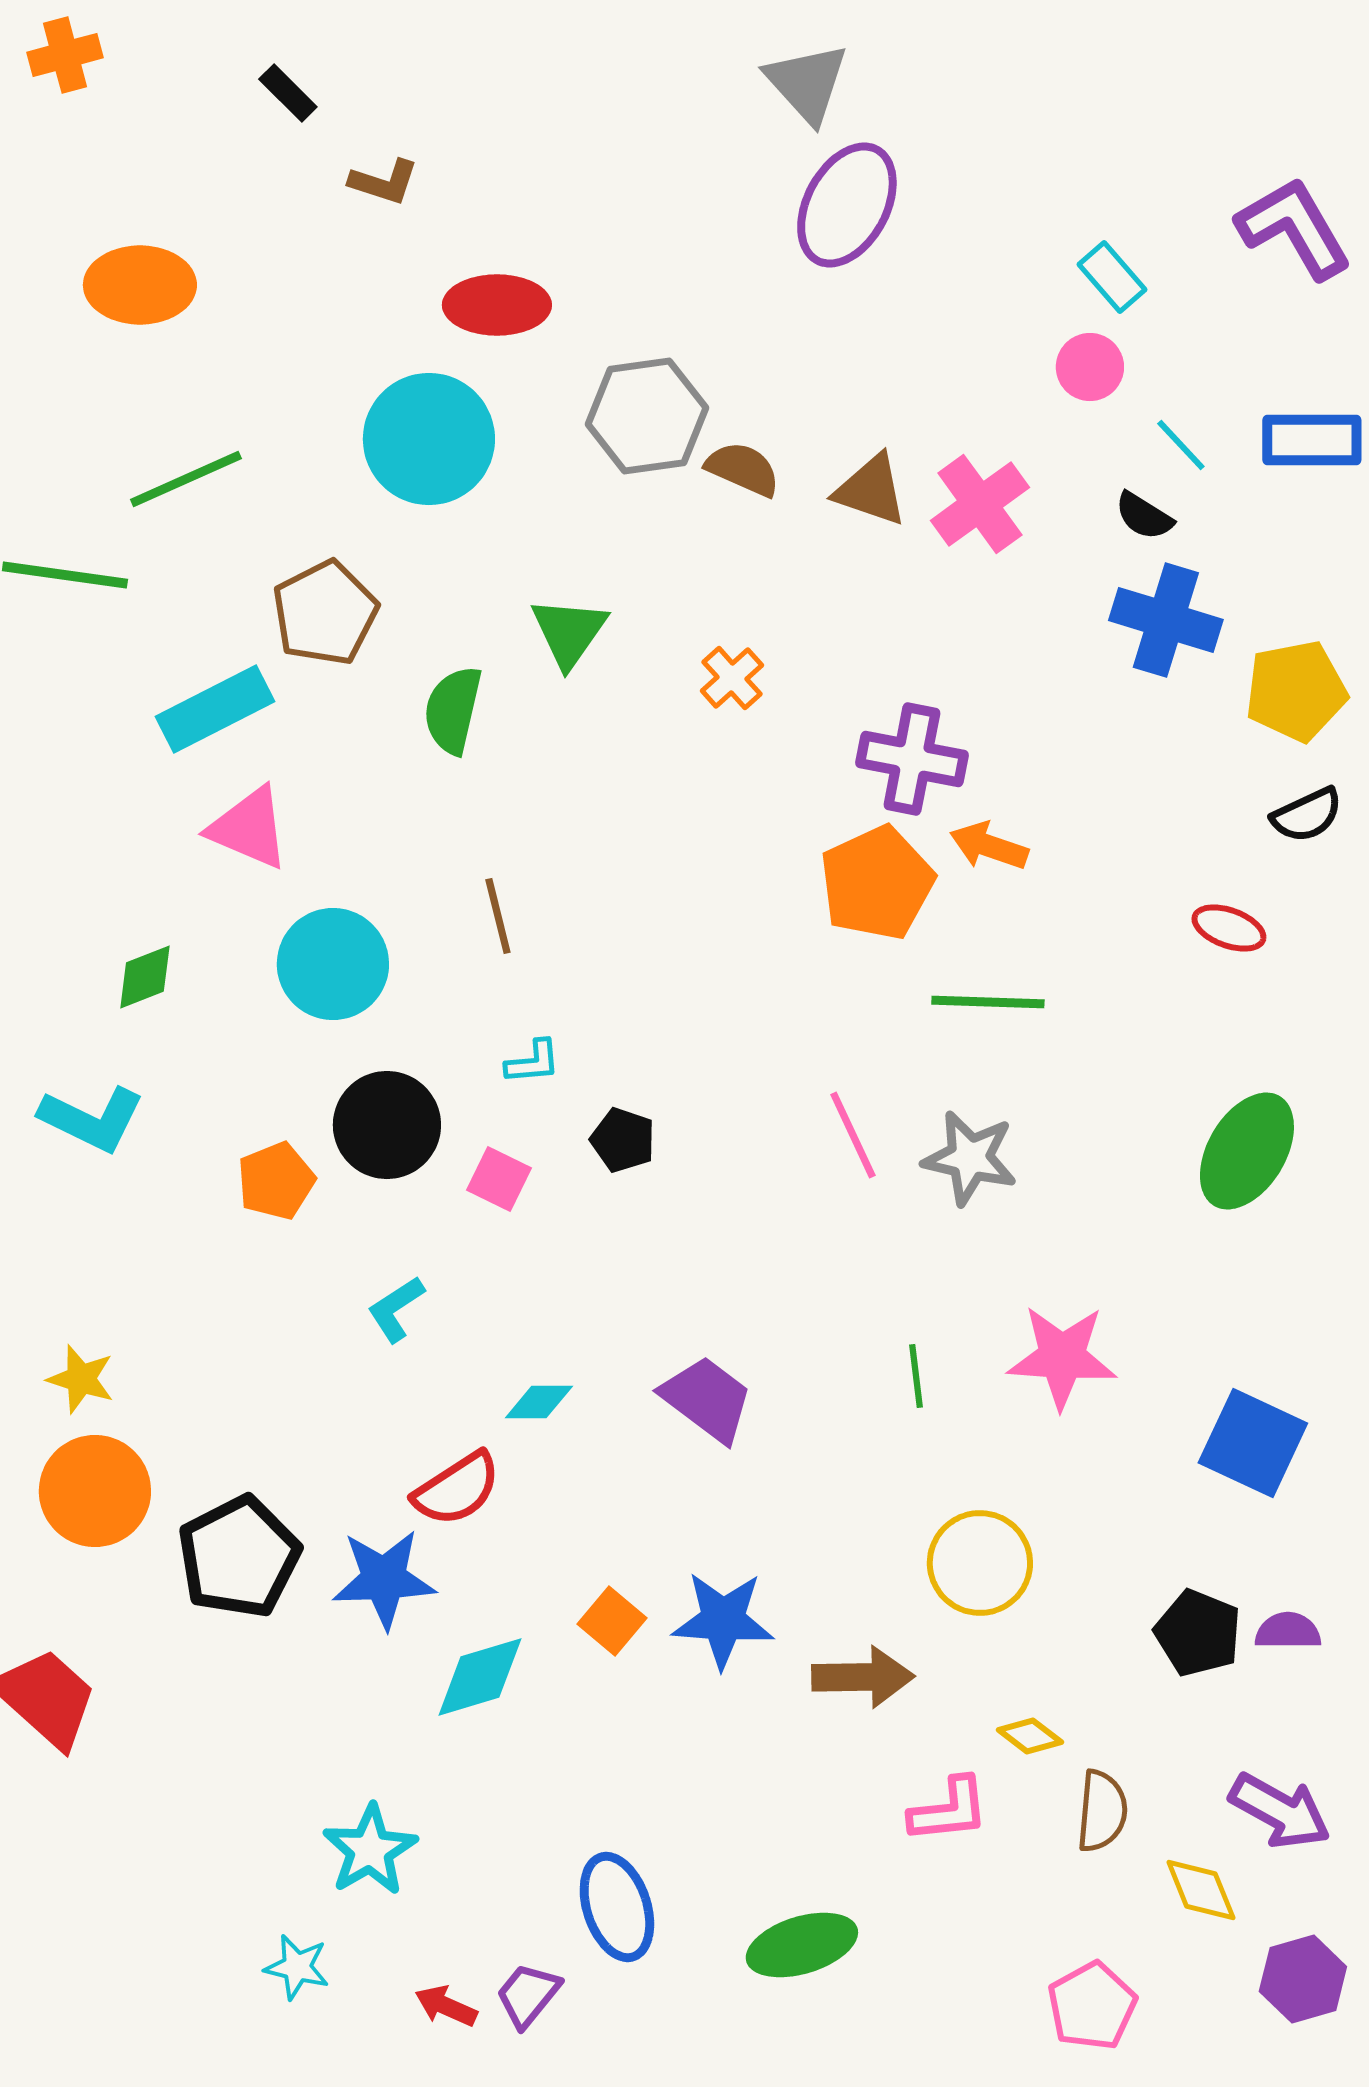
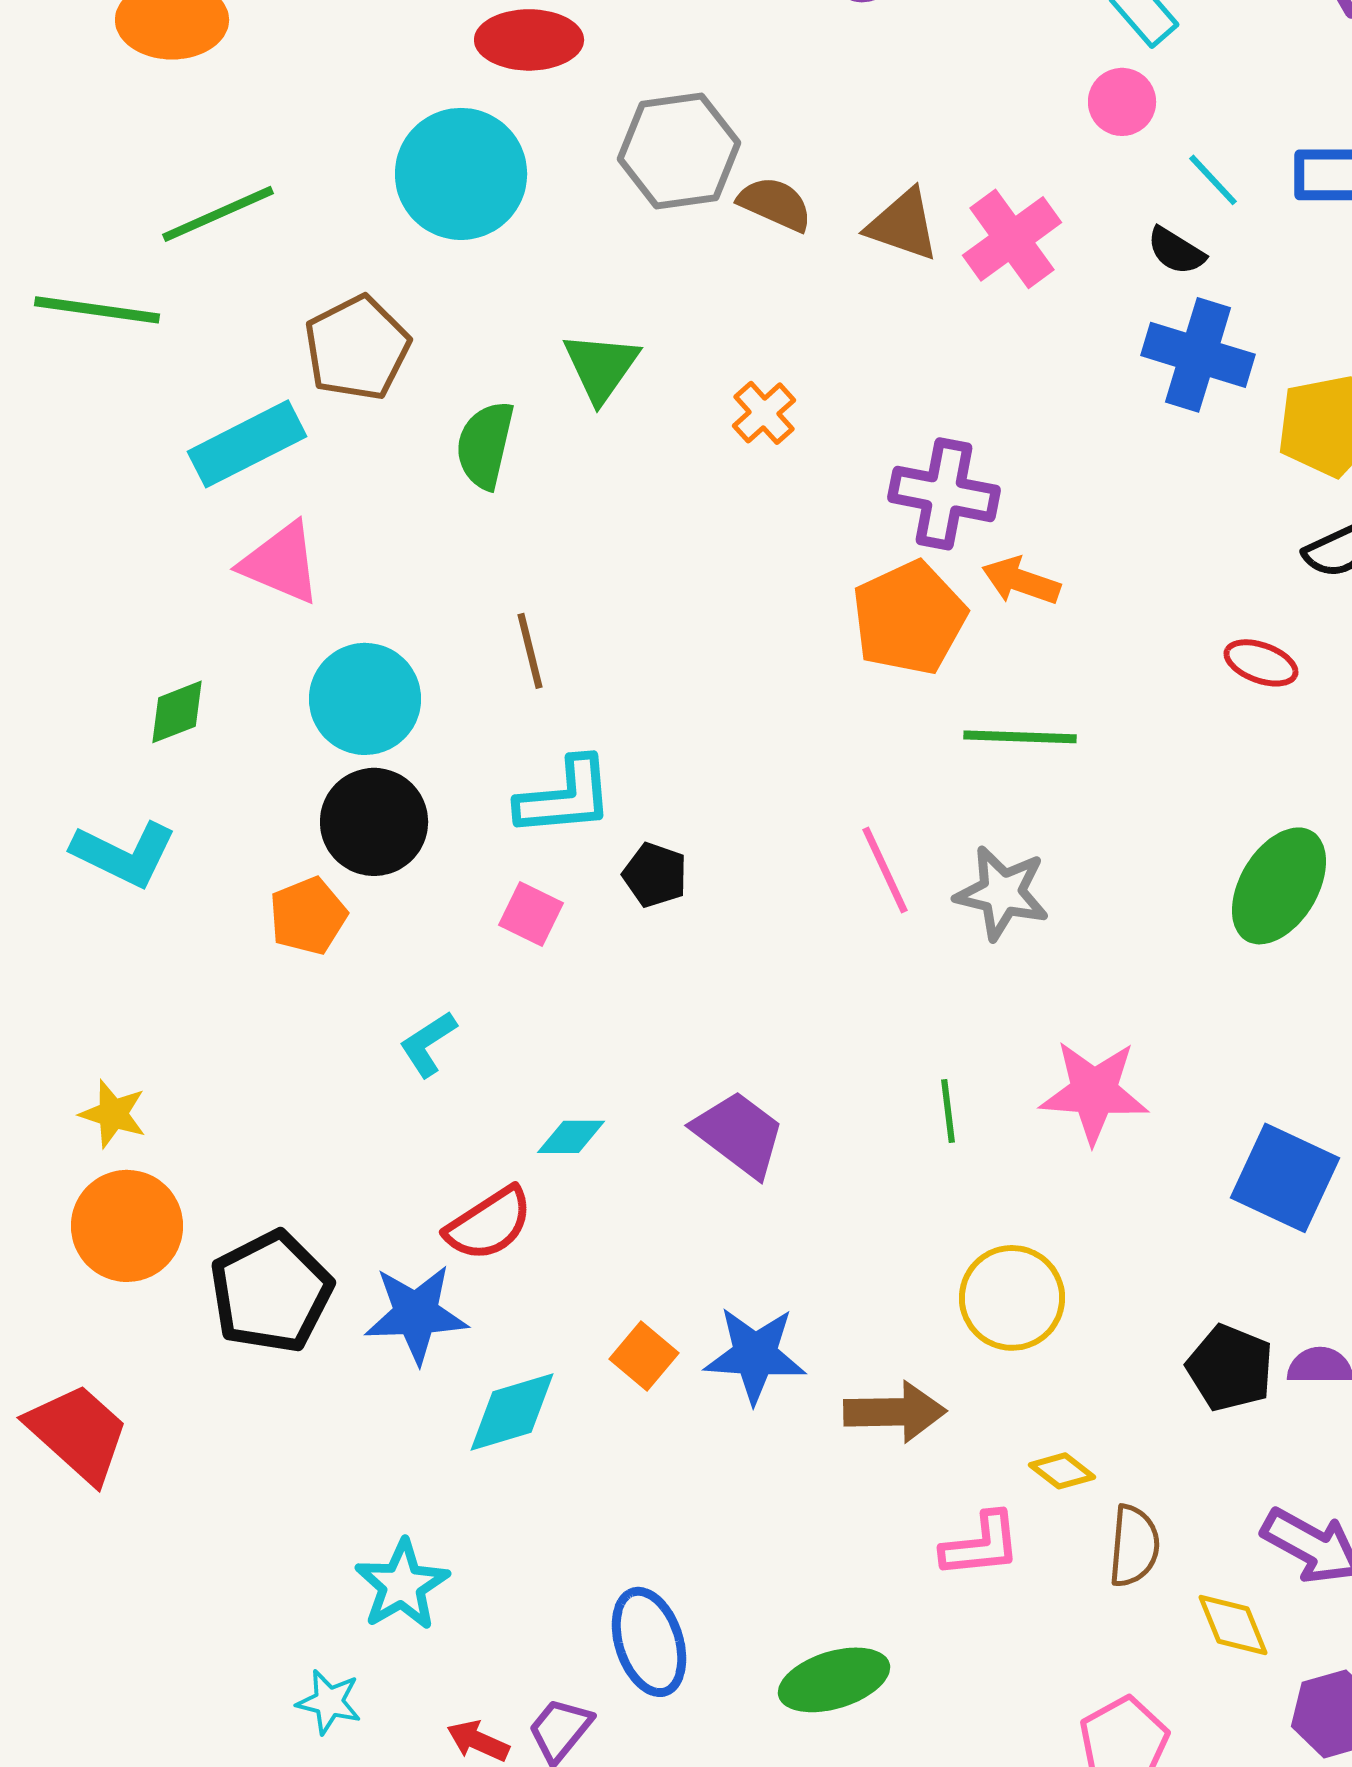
cyan L-shape: (533, 1062) -> (565, 797), size x1.8
black circle: (387, 1125) -> (374, 822), moved

